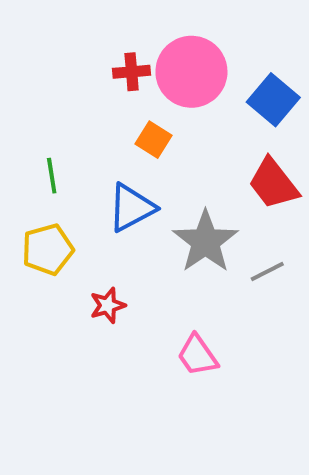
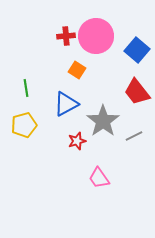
red star: (108, 305) -> (77, 141), moved

